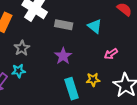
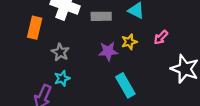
purple star: (63, 56) -> (108, 51), turned -30
yellow star: (93, 80) -> (129, 42), moved

